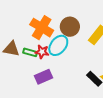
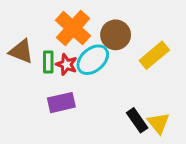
green rectangle: (30, 52) -> (48, 62), turned 64

